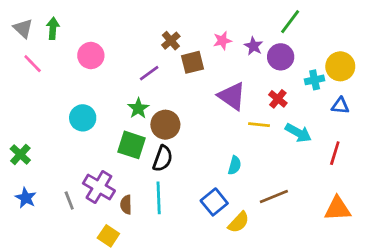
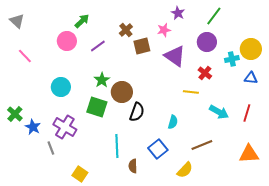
green arrow: (53, 28) -> (82, 21), moved, turned 42
purple star: (254, 46) -> (178, 13), moved
pink line: (33, 64) -> (25, 56), moved
purple line: (149, 73) -> (98, 46), moved
purple triangle: (232, 96) -> (175, 56), moved
cyan arrow: (298, 133) -> (219, 112), moved
black semicircle: (163, 159) -> (137, 112), moved
purple cross: (99, 187) -> (65, 127), moved
blue star: (26, 198) -> (33, 127), moved
brown semicircle: (126, 205) -> (133, 166), moved
yellow semicircle: (239, 222) -> (185, 170), moved

